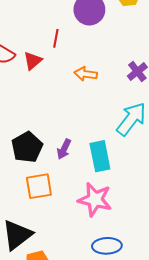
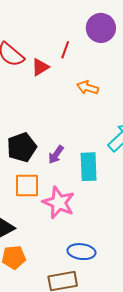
pink star: (95, 199) -> (59, 203), moved

